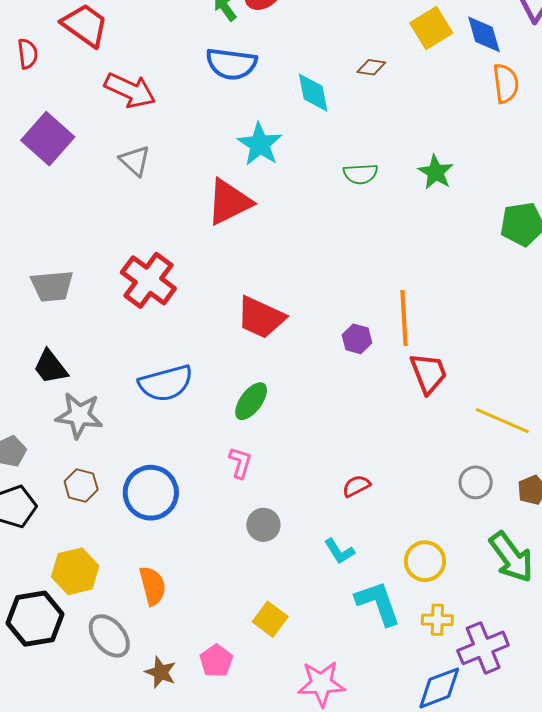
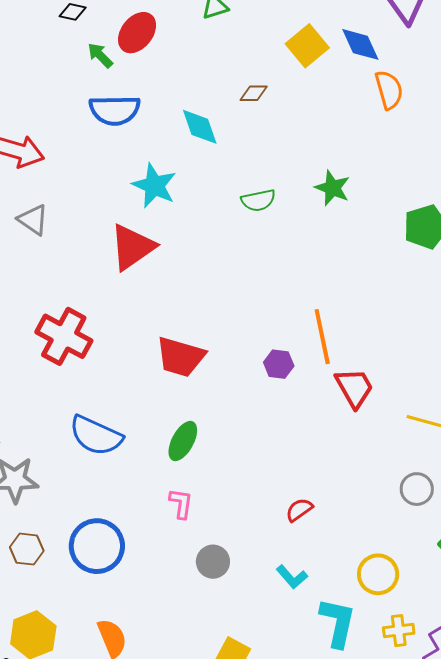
blue semicircle: (166, 383) -> (96, 436), turned 48
cyan L-shape: (378, 603) -> (338, 623), turned 40

